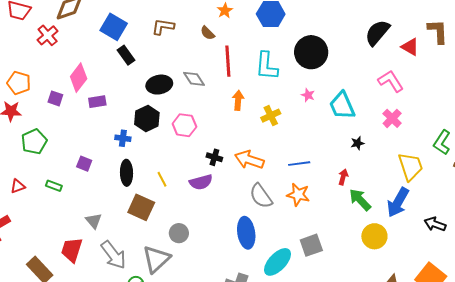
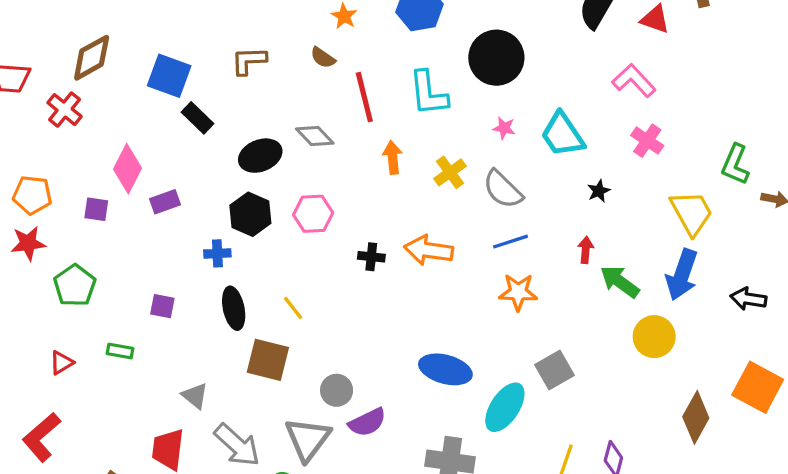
purple semicircle: (201, 182) -> (367, 422), moved
gray semicircle: (261, 196) -> (503, 189), moved
blue ellipse: (246, 233) -> (445, 369), turned -56

